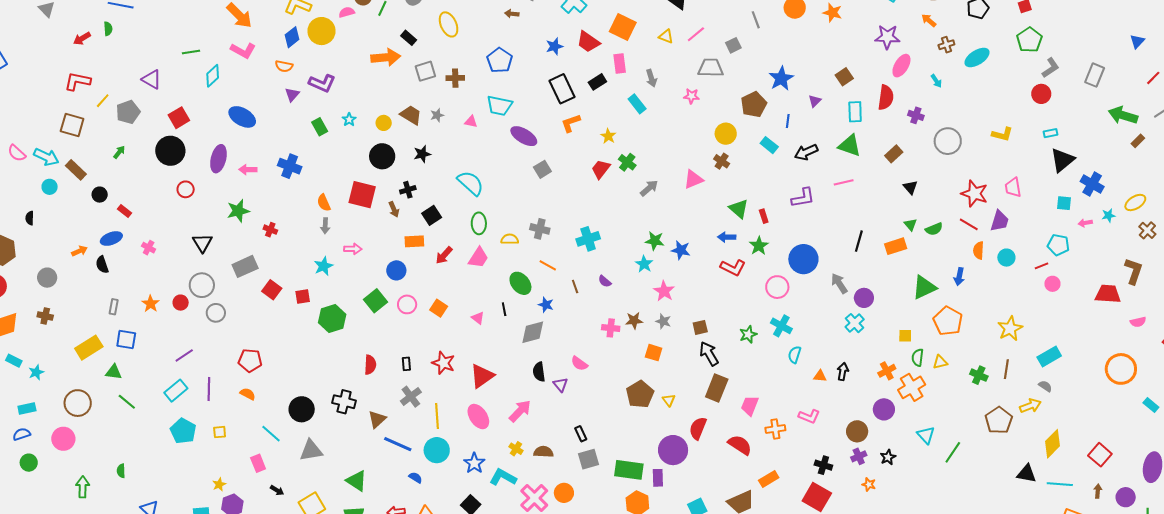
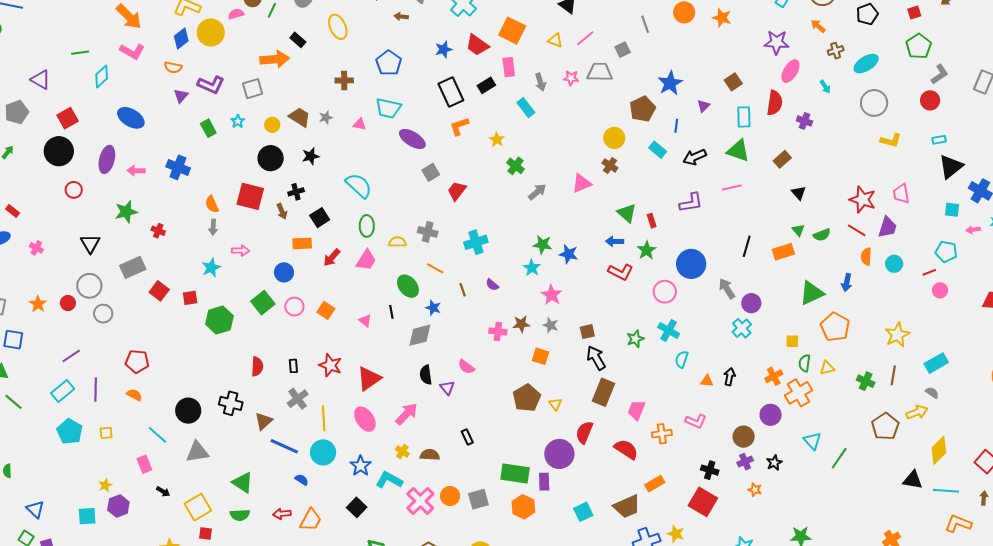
gray square: (425, 71) -> (253, 89), moved
pink star: (692, 96) -> (571, 78), moved
gray circle: (948, 141) -> (874, 103), moved
red trapezoid: (601, 169) -> (457, 191), moved
gray square: (588, 459) -> (478, 499), moved

